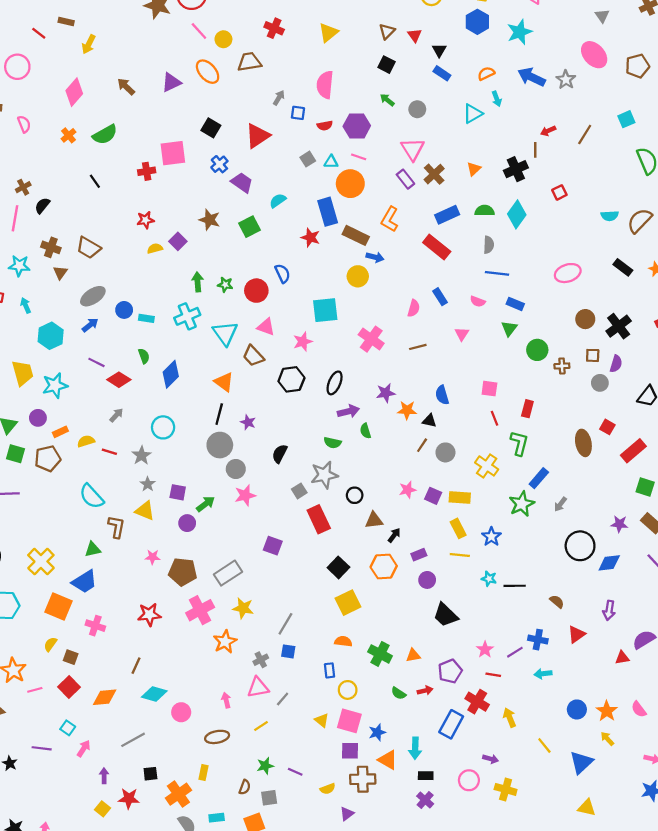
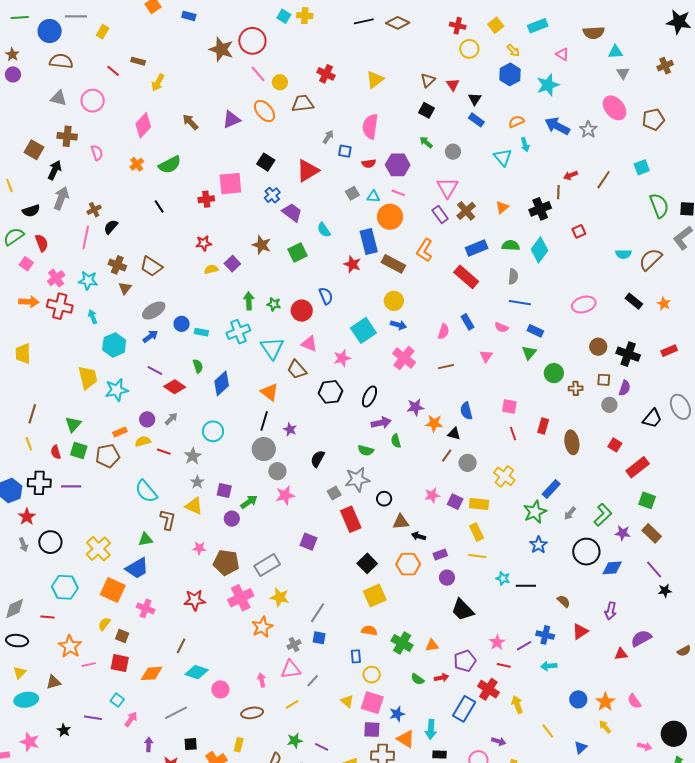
cyan triangle: (473, 114) -> (503, 157), turned -42
cyan semicircle: (278, 201) -> (324, 230), turned -91
blue arrow: (375, 257) -> (399, 325), moved
cyan square: (325, 310) -> (363, 330), turned -30
black cross: (619, 326) -> (628, 354), turned -35
purple circle: (38, 418) -> (147, 419), moved
green L-shape: (519, 443) -> (603, 515), moved, turned 30
brown ellipse: (583, 443) -> (572, 442), moved
black arrow: (394, 535) -> (419, 536), turned -112
blue star: (491, 537) -> (538, 545), moved
red square: (69, 687) -> (120, 663), turned -36
blue triangle: (581, 762) -> (581, 747), size x0.6

